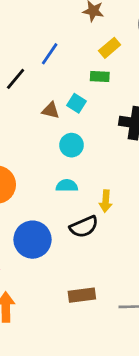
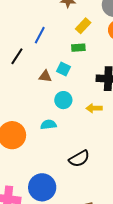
cyan semicircle: (67, 186) -> (48, 125), moved
yellow arrow: (106, 201) -> (94, 108), moved, turned 91
blue circle: (32, 240) -> (42, 187), moved

